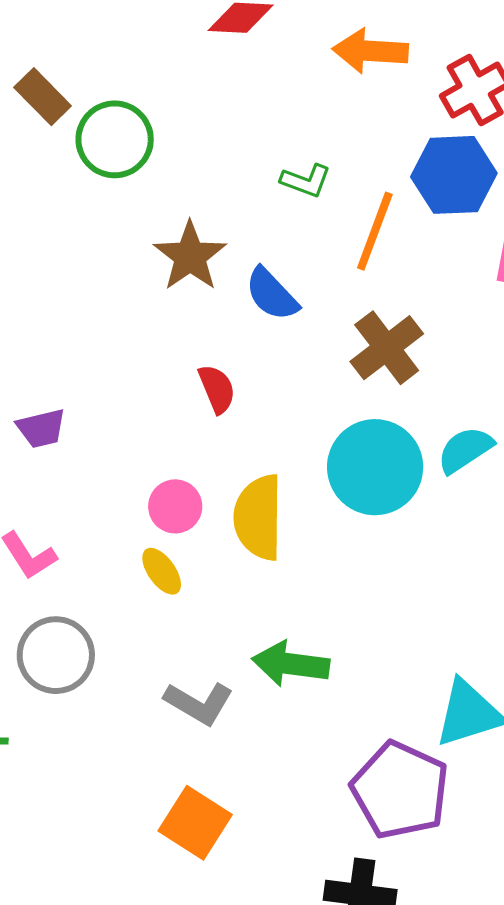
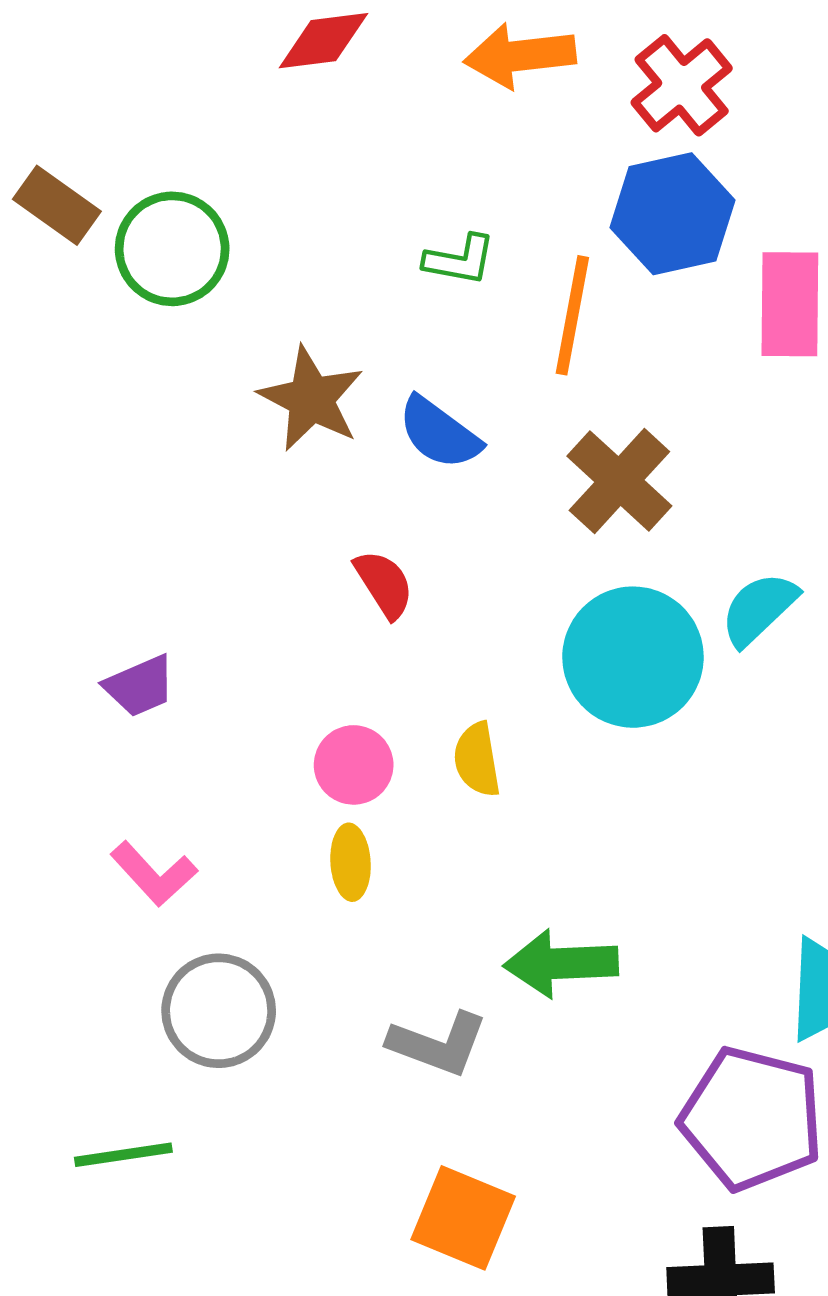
yellow semicircle: (258, 517) -> (477, 760), size x0.6
yellow ellipse: (162, 571) -> (351, 862), turned 42

